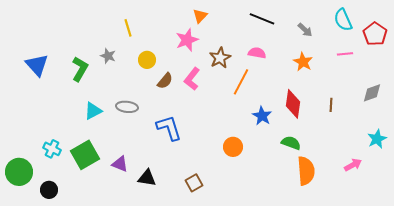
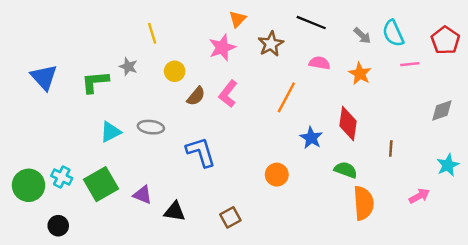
cyan semicircle: (343, 20) -> (393, 33), moved
pink semicircle: (257, 53) -> (320, 63), moved
brown star: (220, 58) -> (271, 44), moved
green L-shape: (80, 69) -> (95, 82), turned -125
brown line: (331, 105) -> (391, 148), moved
green circle: (19, 172) -> (29, 185), moved

